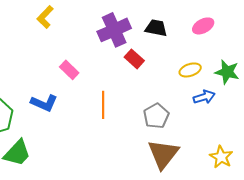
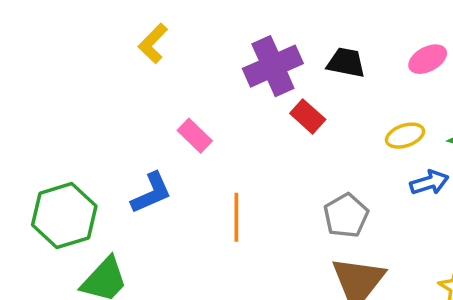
blue L-shape: (44, 103) -> (151, 193), turned -48
orange line: (103, 105) -> (236, 217), moved

